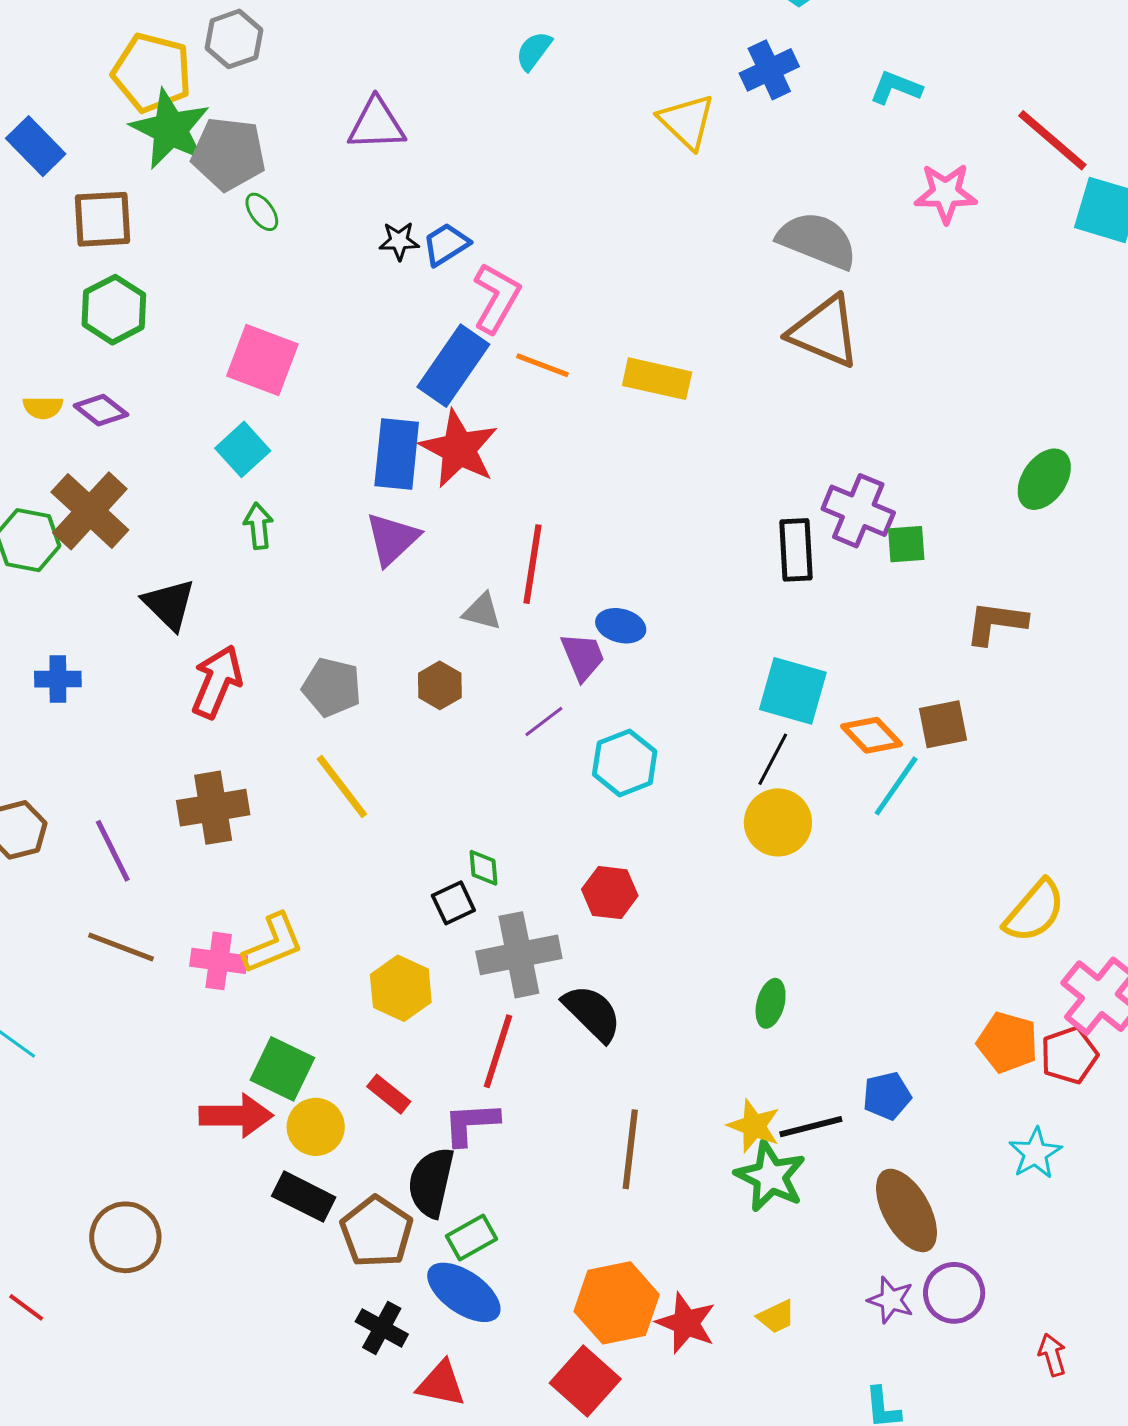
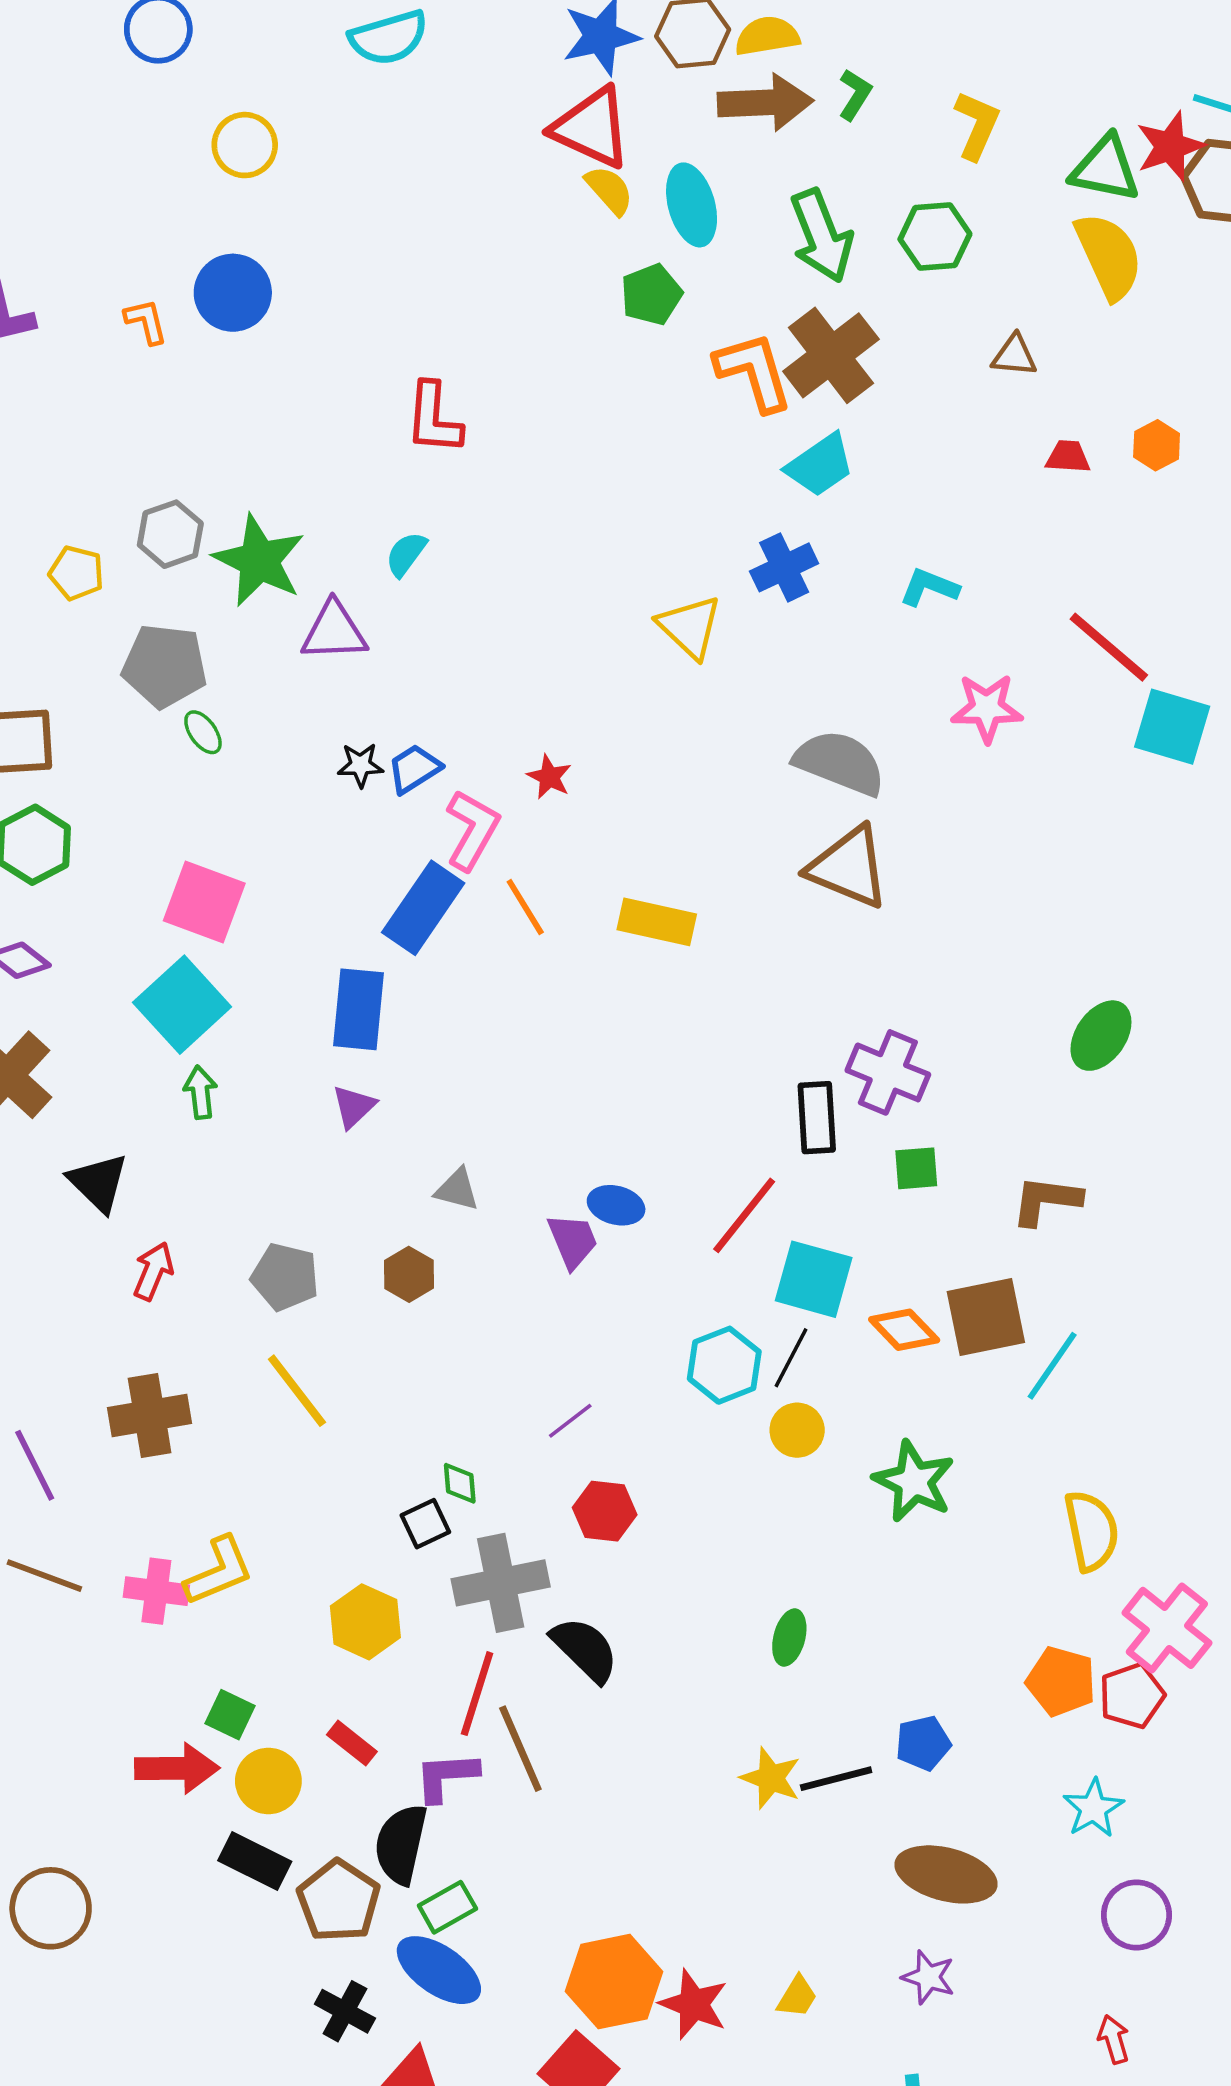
cyan semicircle: (534, 51) -> (406, 554), moved
yellow pentagon: (152, 73) -> (76, 573), size x0.6
green star: (170, 129) -> (259, 561), moved
orange line: (542, 365) -> (525, 907), turned 38
cyan square: (243, 449) -> (182, 1005), size x1.5
red star: (459, 449) -> (549, 777), moved, size x0.5
purple triangle: (392, 539) -> (354, 1107), size x0.7
green square: (906, 544) -> (916, 1168), moved
red line: (533, 564) -> (744, 1215), moved, turned 30
red arrow: (217, 682) -> (153, 1271), size x0.7
purple line: (544, 721) -> (570, 1421), moved
brown square: (943, 724) -> (986, 1317), size x1.4
cyan hexagon: (625, 763) -> (724, 1365), moved
cyan line: (896, 786) -> (1052, 1366), moved
yellow circle: (778, 822) -> (797, 1430), size x0.7
yellow semicircle: (1034, 911) -> (1091, 1531), turned -52
green square: (282, 1069) -> (230, 1715), size x0.7
brown line: (630, 1149) -> (520, 1749), moved, turned -30
green star: (770, 1176) -> (914, 1481), moved
brown ellipse: (906, 1210) -> (946, 1874), turned -46
purple circle: (954, 1293) -> (1136, 1915), moved
yellow trapezoid: (776, 1317) -> (797, 1997), turned -33

